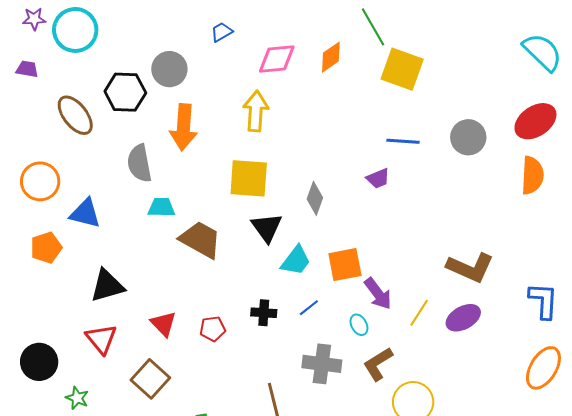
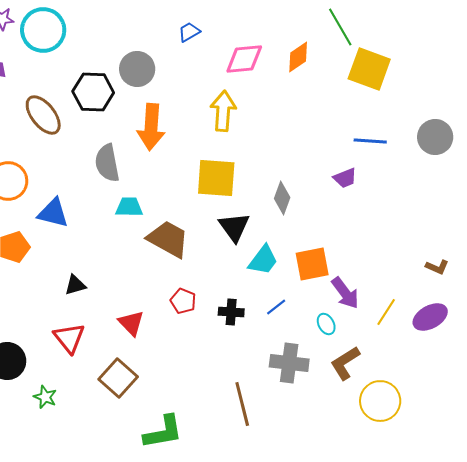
brown L-shape: (470, 268) -> (437, 267), size x0.5
black triangle: (107, 286) -> (75, 285), size x0.6
red pentagon: (213, 329) -> (183, 301), moved, turned 30

